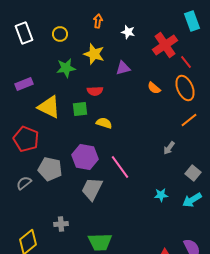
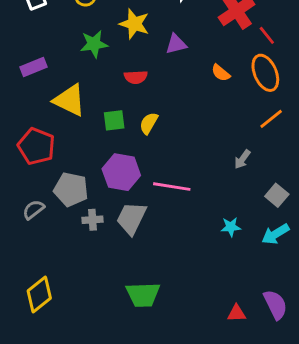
green square: (80, 109) -> (114, 120), moved
yellow semicircle: (104, 123) -> (149, 123), turned -77
pink line: (120, 167) -> (172, 187), turned -45
gray cross: (61, 224) -> (93, 220), moved

